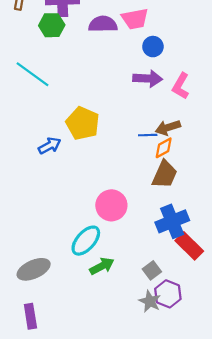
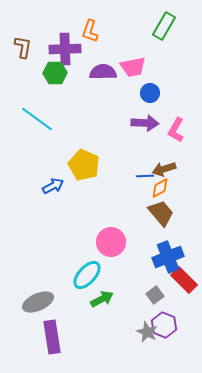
brown trapezoid: (165, 174) -> (161, 213), turned -64
gray square: (152, 270) -> (155, 295), moved
purple rectangle: (30, 316) -> (52, 337), moved, size x1.4

